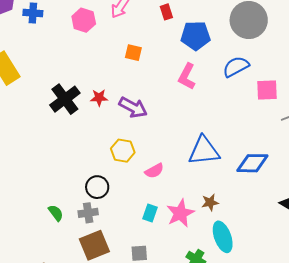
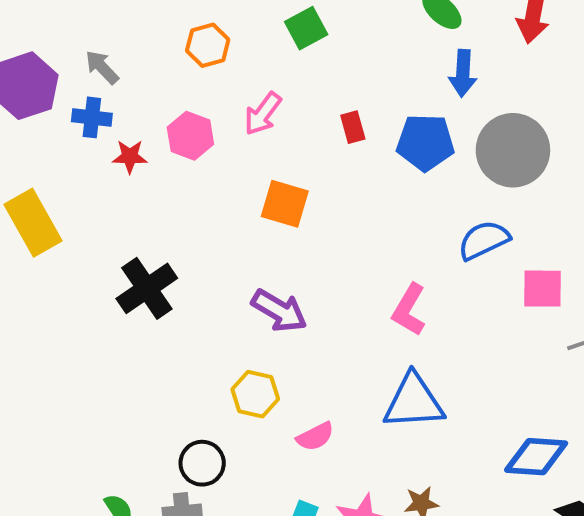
blue pentagon: (195, 36) -> (425, 142), moved
orange square: (133, 53) -> (285, 204), size x1.4
pink L-shape: (187, 76) -> (409, 310), moved
red star: (99, 98) -> (130, 156), moved
blue diamond: (252, 163) -> (536, 457), moved

